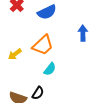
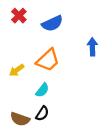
cyan semicircle: (50, 69) -> (42, 90), moved

